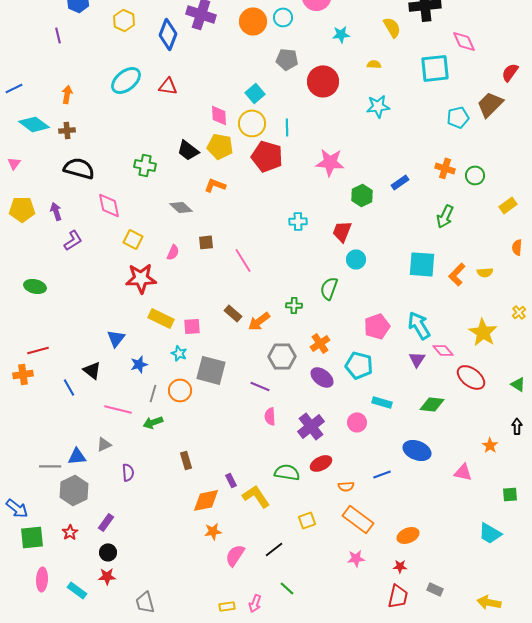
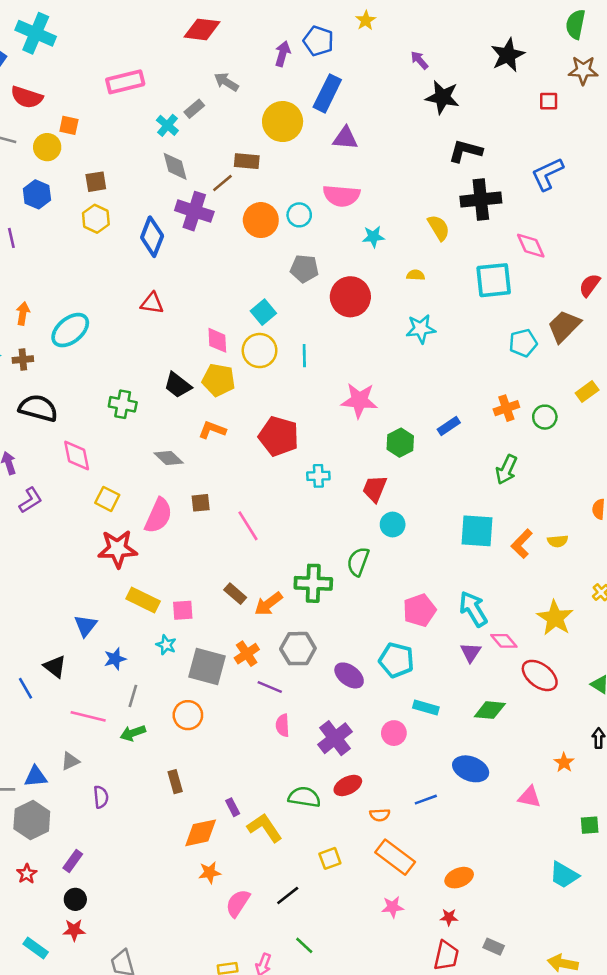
cyan ellipse: (126, 80) -> (70, 330), moved
red pentagon: (267, 156) -> (279, 436), moved
orange cross: (445, 168) -> (506, 408), turned -36
yellow rectangle: (508, 205) -> (587, 391), moved
pink semicircle: (173, 252) -> (158, 516), size x1.8
green cross: (294, 305) -> (313, 583), size x1.8
orange cross: (320, 343) -> (247, 654), moved
orange circle: (180, 390) -> (188, 715), moved

